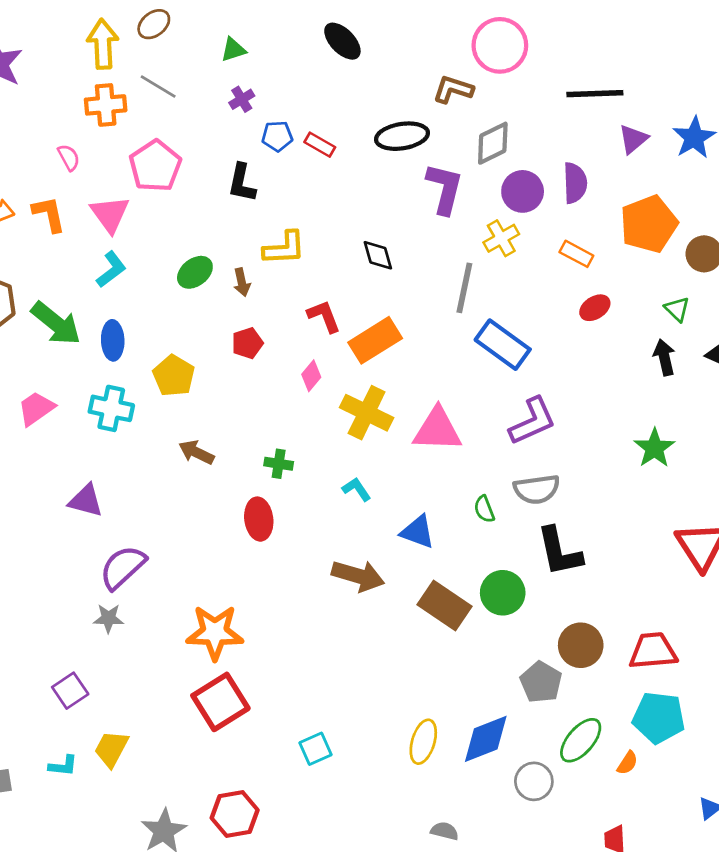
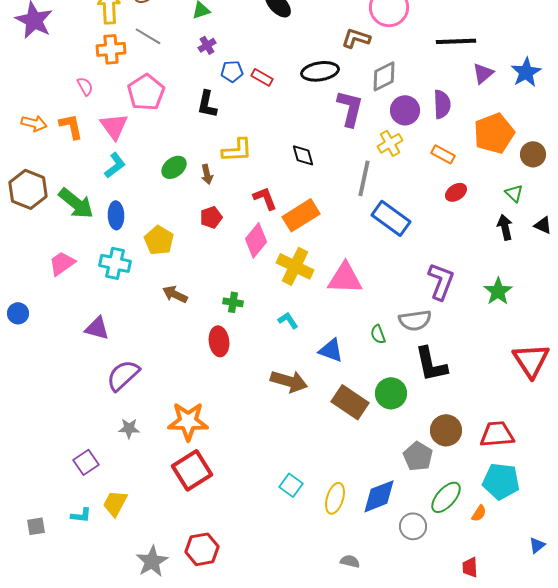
pink diamond: (311, 376) -> (256, 240), size x1.6
purple L-shape: (532, 421) -> (441, 281), moved, turned -45
gray star: (108, 618) -> (129, 428), moved
cyan square: (315, 749) -> (291, 485), moved, turned -30

